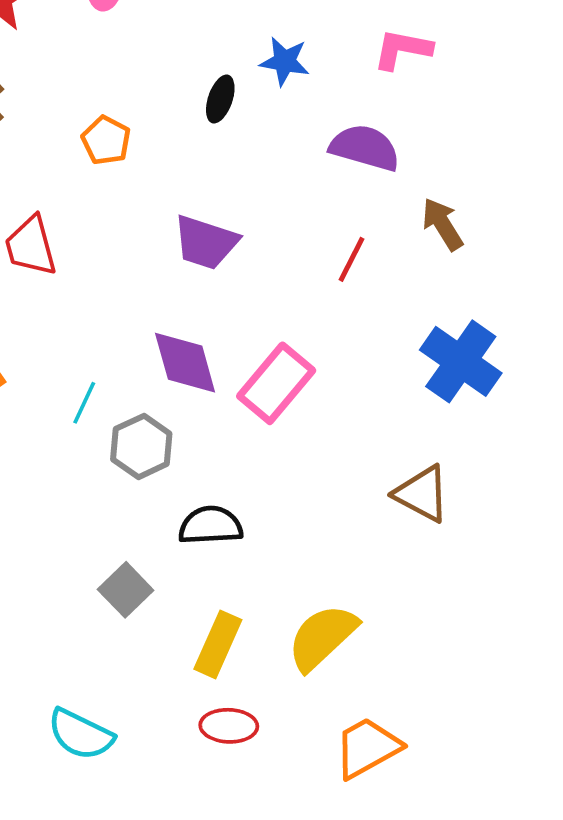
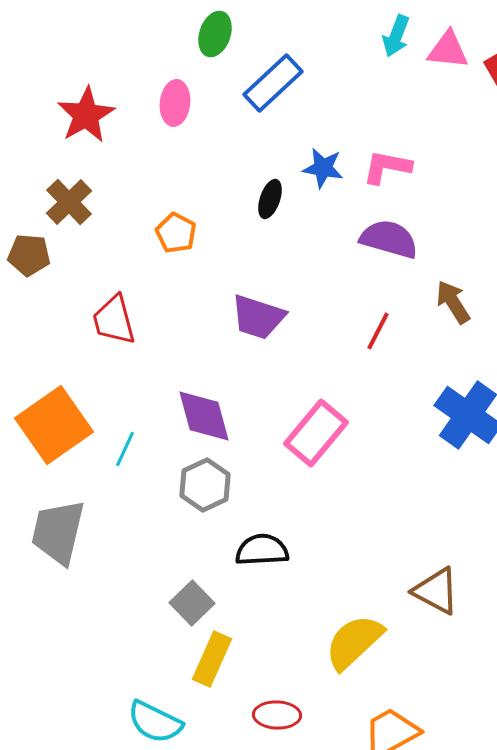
pink L-shape: (402, 49) -> (387, 167), moved
purple diamond: (185, 363) -> (204, 416), moved
cyan line: (84, 403) -> (125, 449), moved
brown triangle: (422, 494) -> (436, 591), moved
yellow rectangle: (218, 644) -> (212, 659), moved

